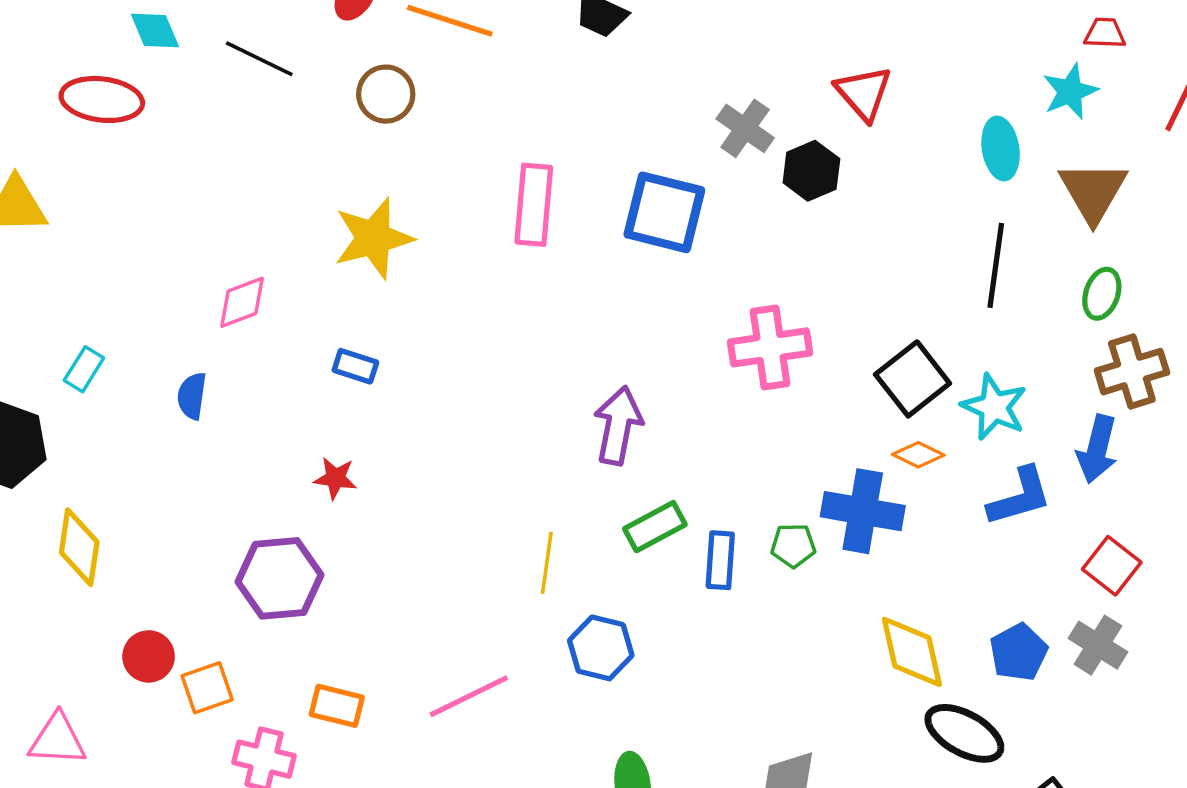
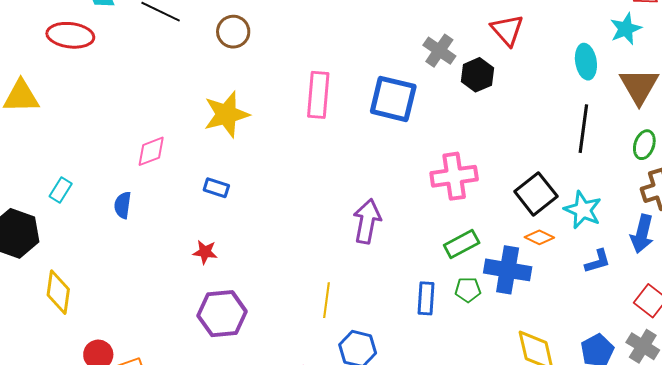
blue L-shape: (1020, 497) -> (598, 261), size x0.7
green rectangle: (655, 527) -> (462, 244), moved
purple hexagon: (279, 578) -> (222, 314), moved

